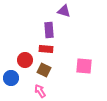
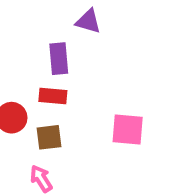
brown square: (44, 70) -> (49, 137), turned -32

